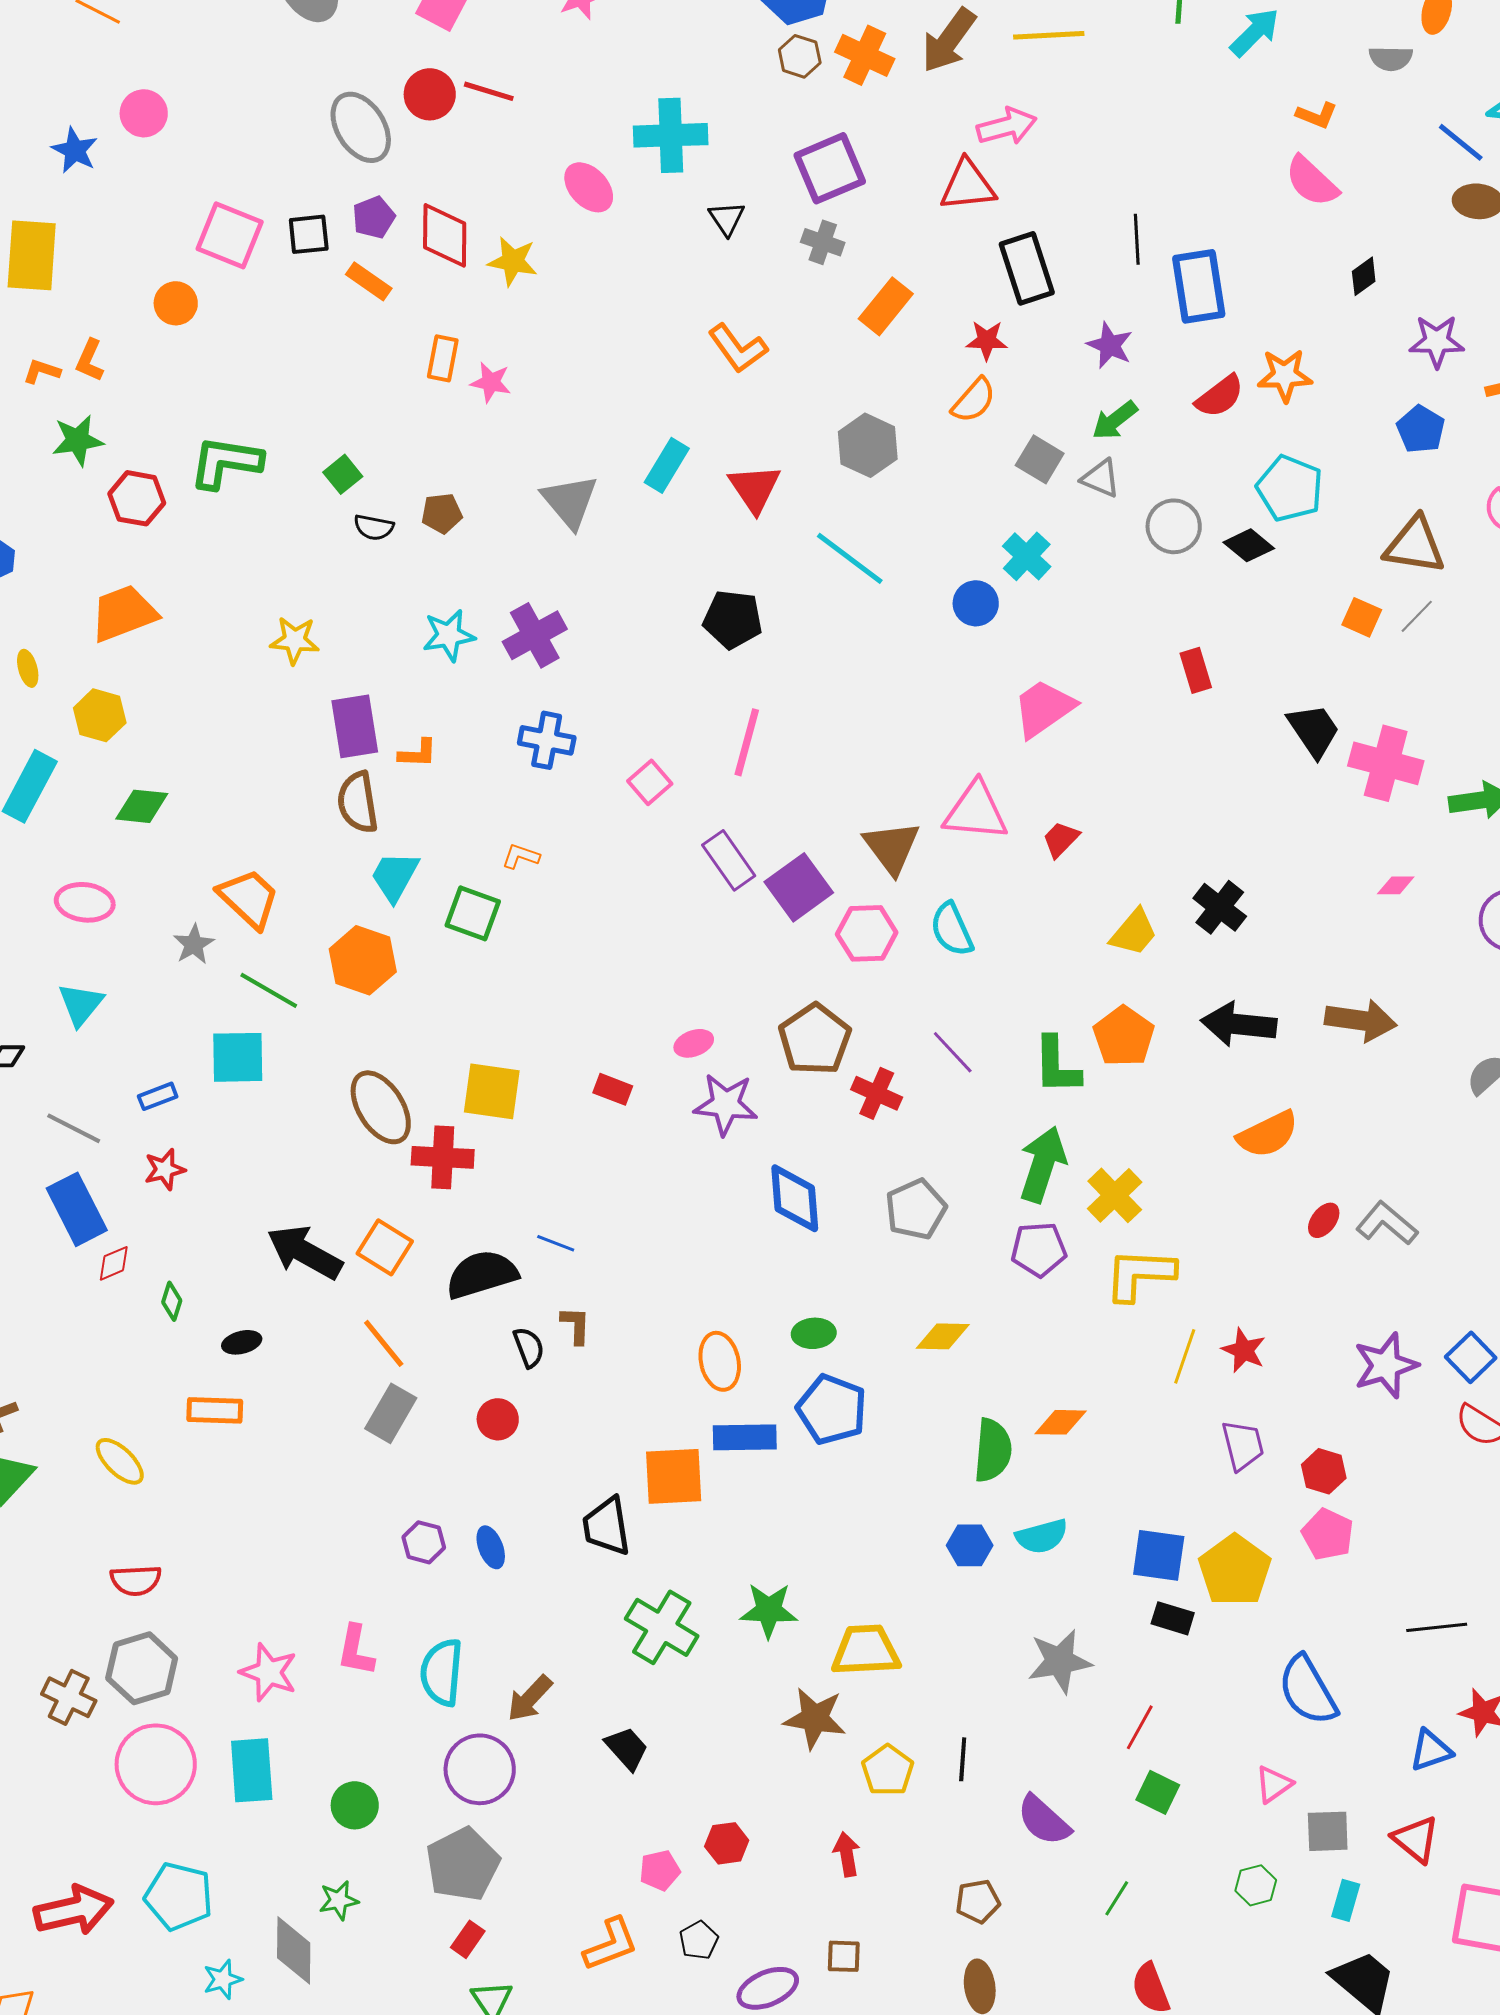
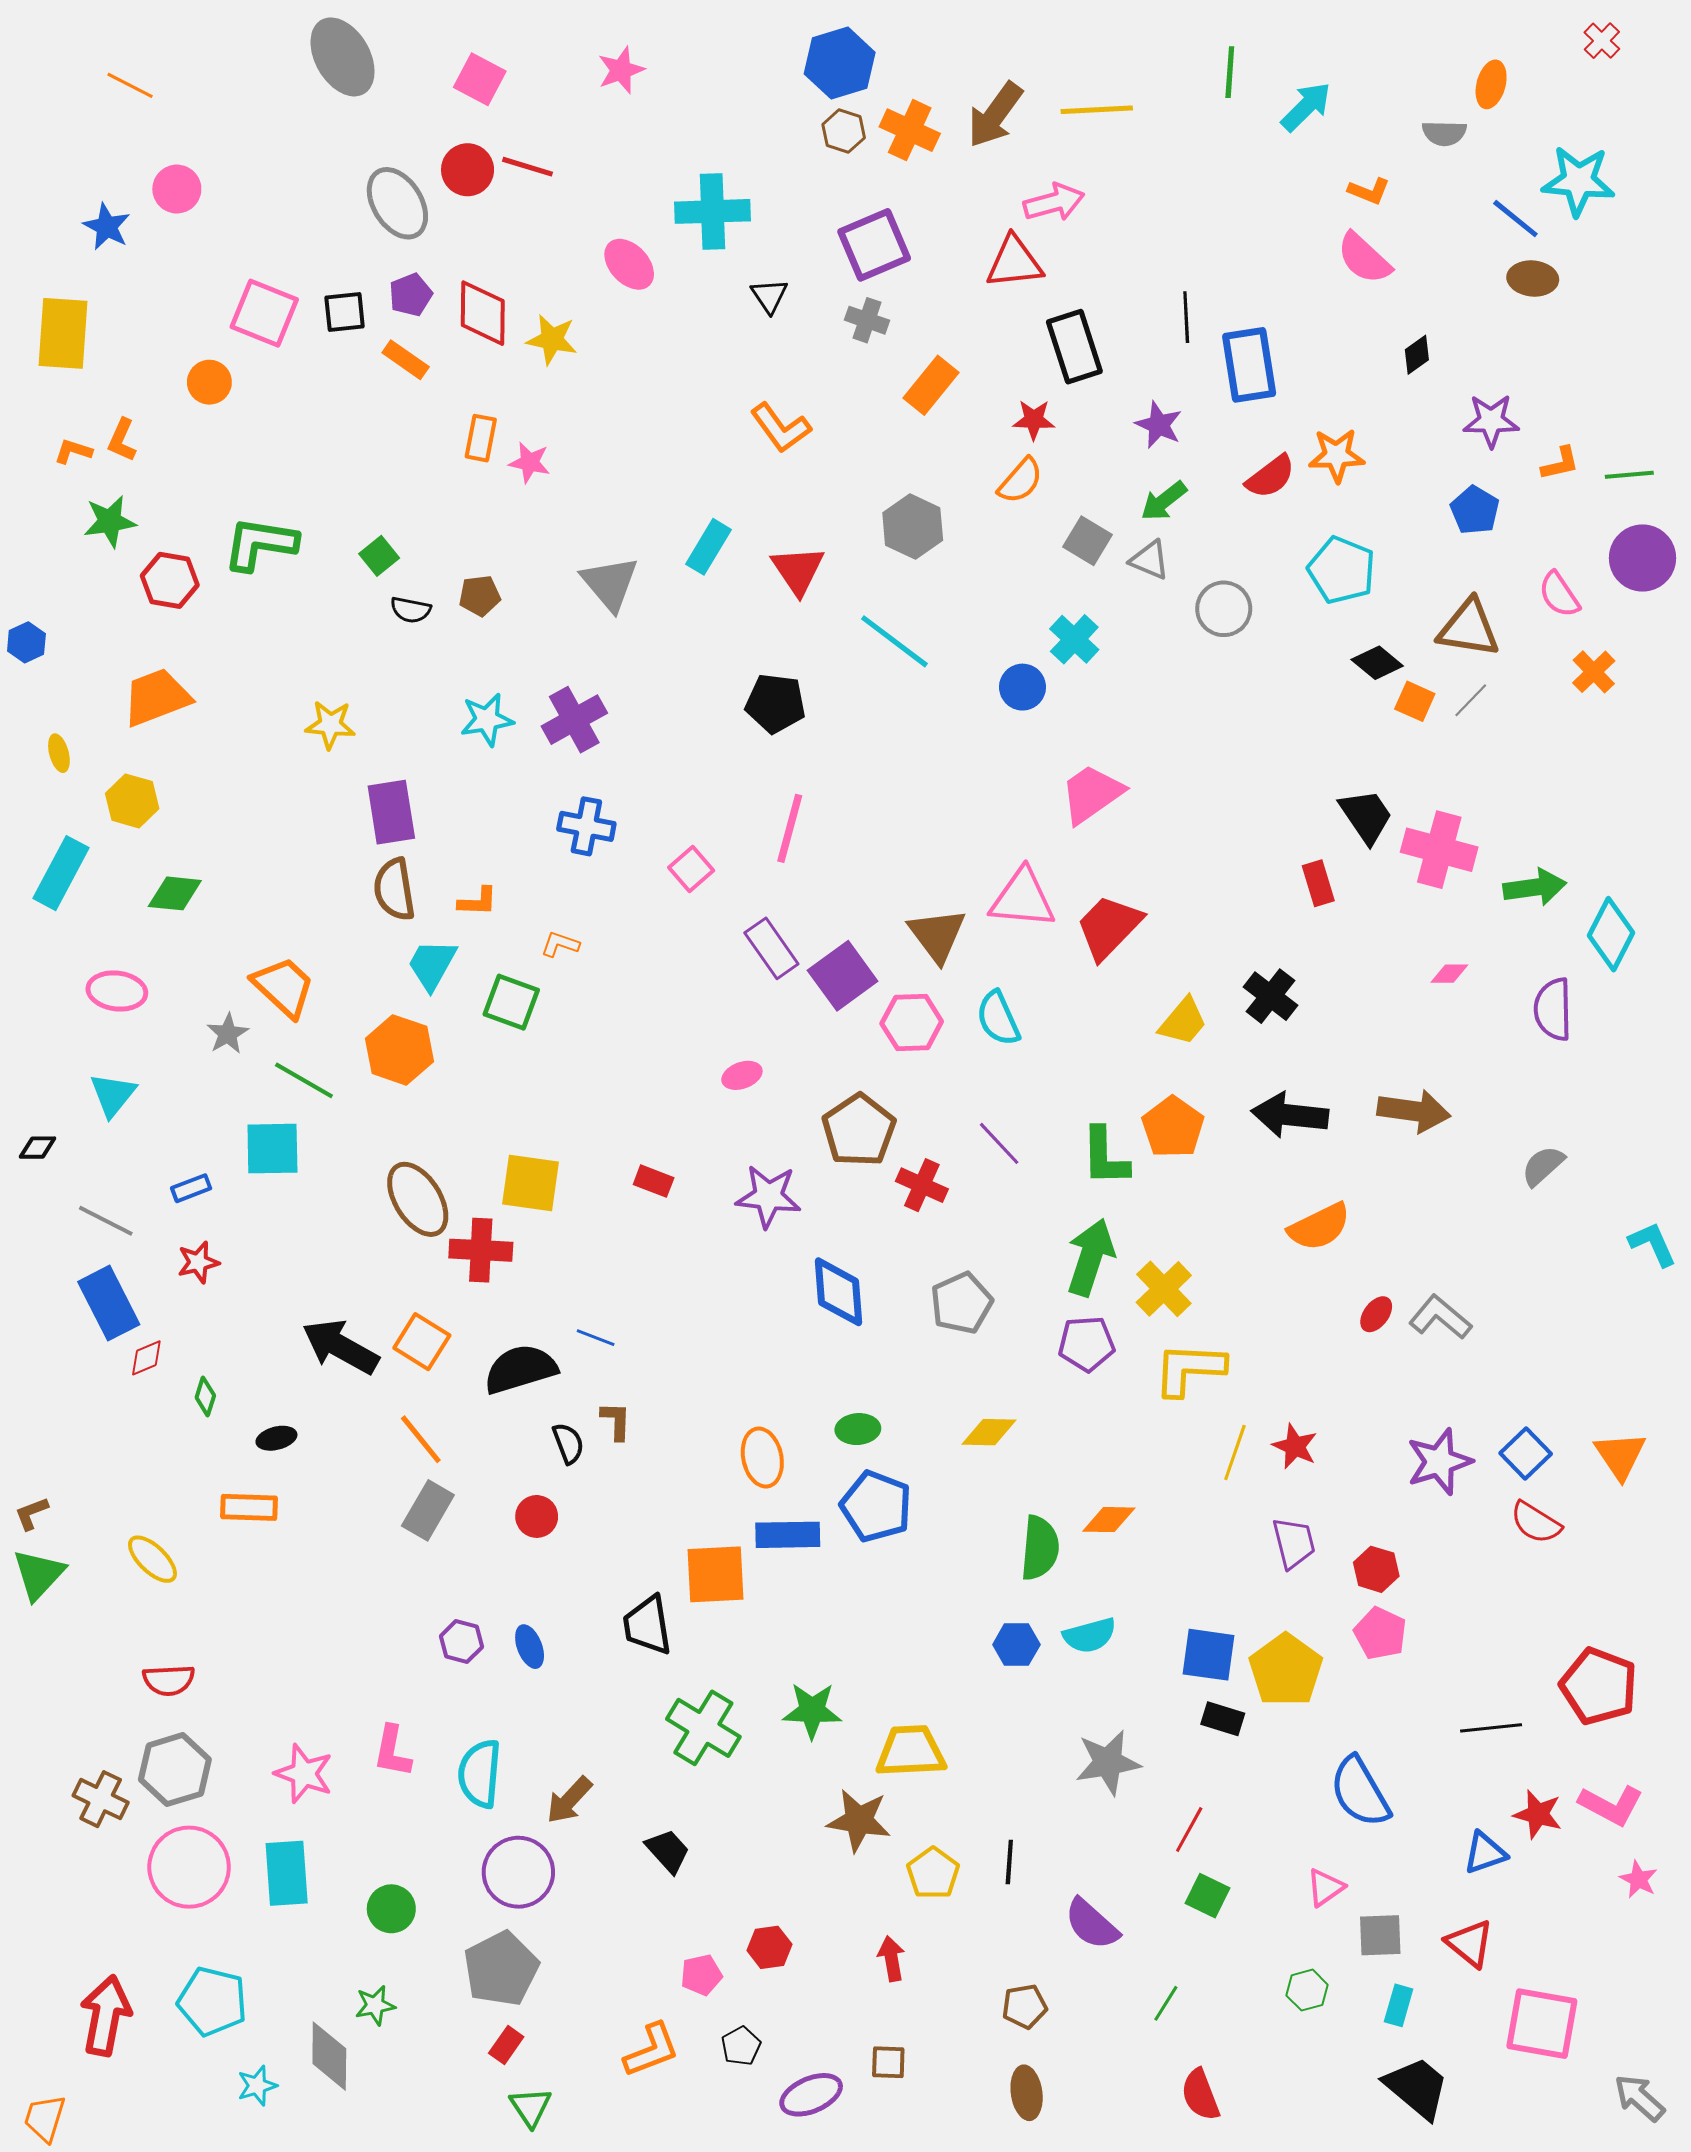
black diamond: (1249, 545) -> (1377, 663), moved
red rectangle: (1196, 670) -> (1318, 883), moved
orange L-shape: (418, 753) -> (478, 902), moved
red trapezoid: (1061, 839) -> (1109, 927), size x1.8
pink ellipse: (694, 1043) -> (742, 1075), moved
red arrow: (74, 1910) -> (106, 2016), turned -66

